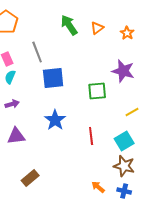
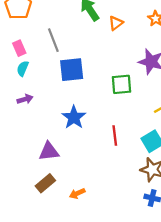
orange triangle: (97, 28) -> (116, 23), moved
purple triangle: (16, 136) -> (49, 151), moved
orange arrow: (98, 187) -> (77, 193), moved, turned -64

